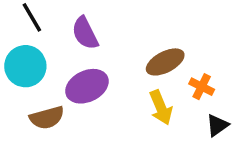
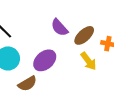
purple semicircle: (85, 33) -> (59, 27), moved

